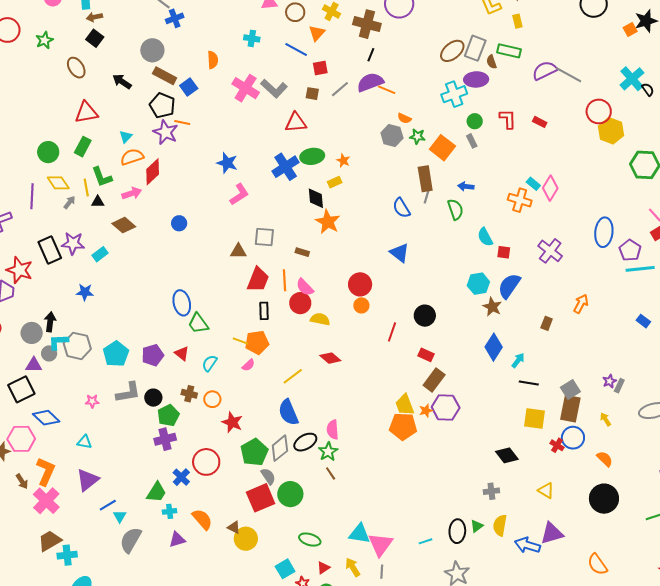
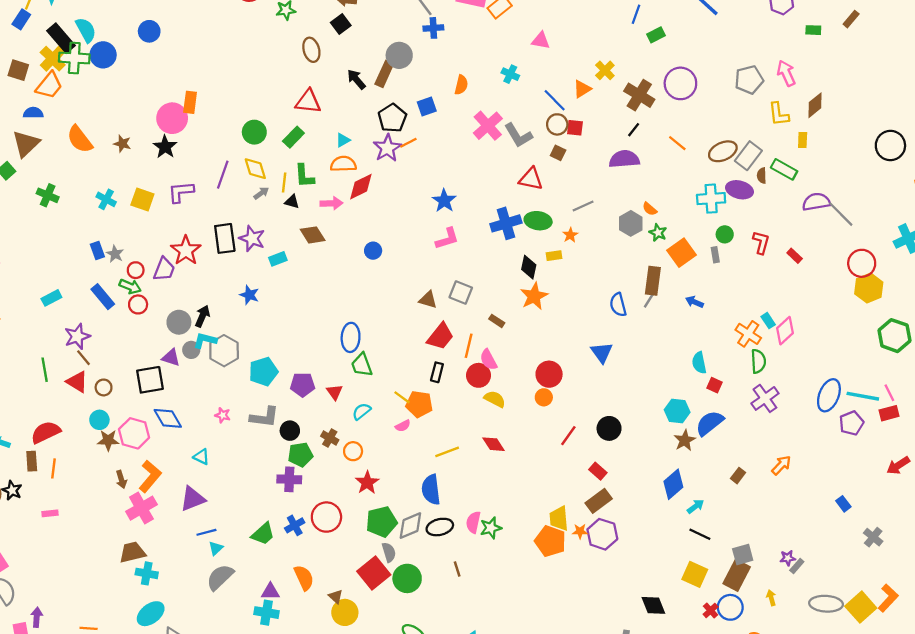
brown circle: (295, 12) -> (557, 124), moved
brown rectangle: (165, 76) -> (384, 74), moved, turned 70
gray line: (340, 89) -> (583, 206), moved
orange line: (387, 90) -> (677, 143), moved
orange line: (182, 122) -> (408, 143), turned -56
green semicircle: (455, 209) -> (758, 361), moved
cyan line: (640, 269) -> (863, 396), moved
green star: (328, 452) -> (491, 528), moved
red square: (261, 498) -> (374, 573), turned -32
cyan cross: (170, 511) -> (267, 613), moved, size x1.5

